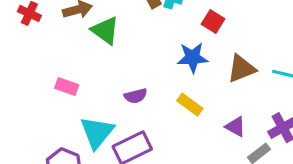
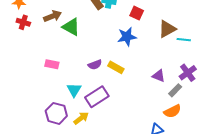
brown triangle: (241, 69) -> (167, 29), moved
yellow rectangle: (190, 105) -> (116, 67), moved
cyan triangle: (97, 132) -> (74, 90), size x0.7

